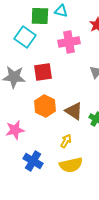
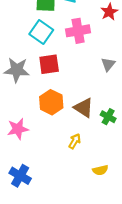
cyan square: (25, 37) -> (41, 32), moved
blue cross: (33, 161) -> (20, 176), moved
yellow semicircle: (71, 165) -> (100, 170), moved, size x0.6

